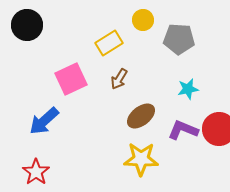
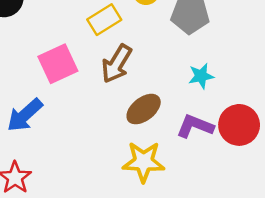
brown arrow: (119, 79) -> (117, 64), size x1.5

